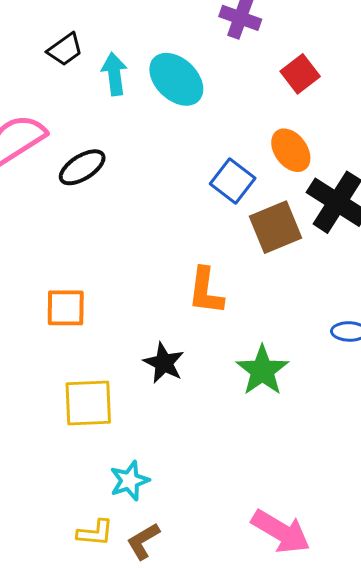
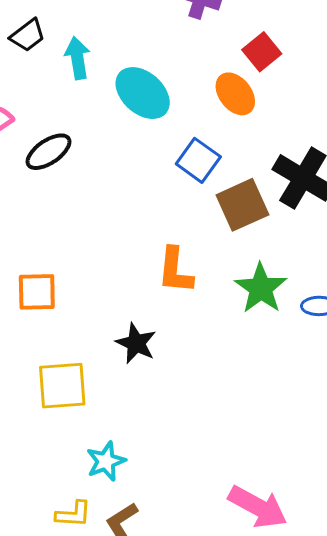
cyan ellipse: (176, 79) -> (143, 93), moved
orange ellipse: (291, 150) -> (235, 94), moved
green star: (262, 370) -> (261, 288), moved

